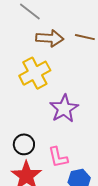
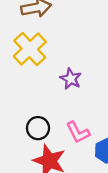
purple star: (64, 109) -> (71, 79), size x0.7

